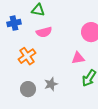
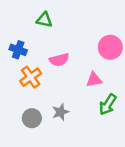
blue cross: (14, 23) -> (18, 50), moved, turned 32
pink semicircle: (44, 32) -> (59, 60), moved

